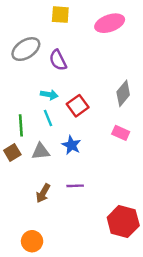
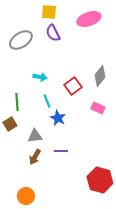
purple semicircle: (58, 60) -> (53, 33), moved
red square: (78, 106) -> (73, 86), moved
cyan line: (48, 118) -> (47, 101), moved
gray triangle: (41, 151) -> (35, 136), moved

